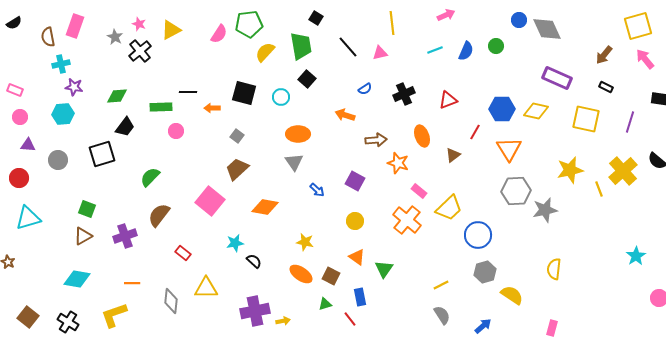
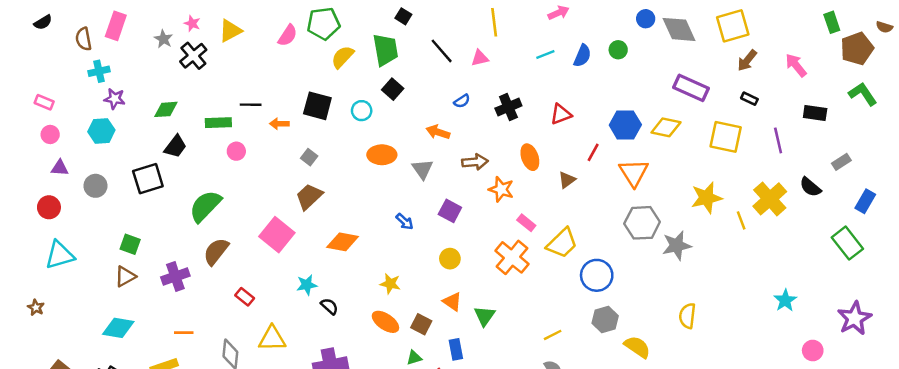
yellow square: (638, 26) -> (733, 26), moved
purple line: (630, 122) -> (778, 140), turned -30
gray triangle: (294, 162) -> (422, 169), moved
green semicircle: (150, 177) -> (205, 206), size x1.4

